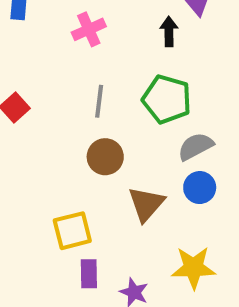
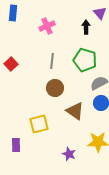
brown triangle: (146, 204) -> (75, 111), turned -36
purple rectangle: (89, 274) -> (16, 145), moved

